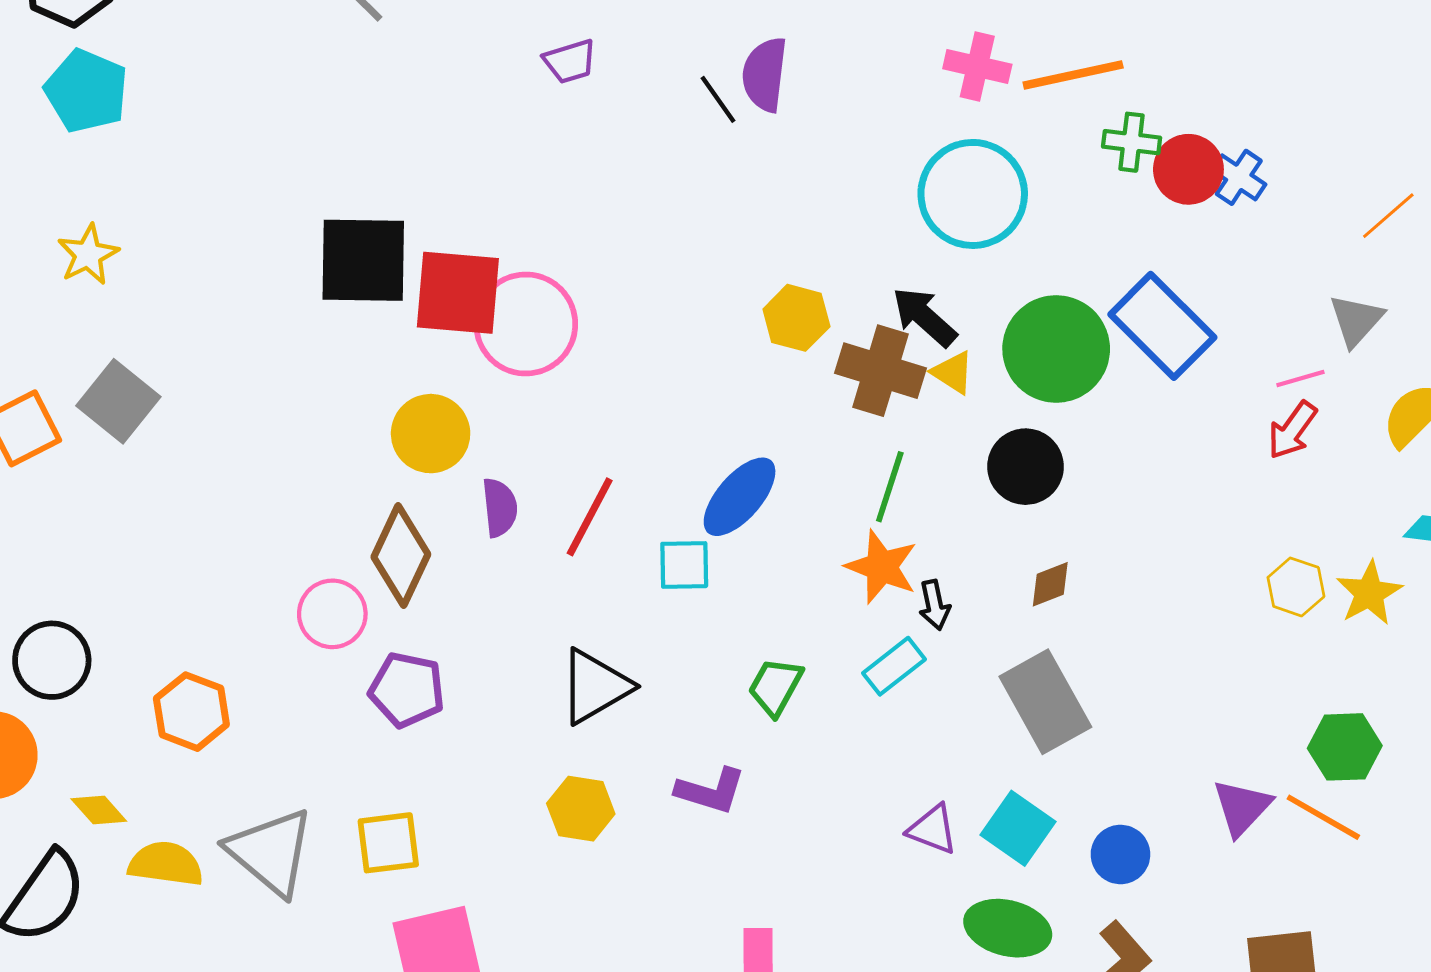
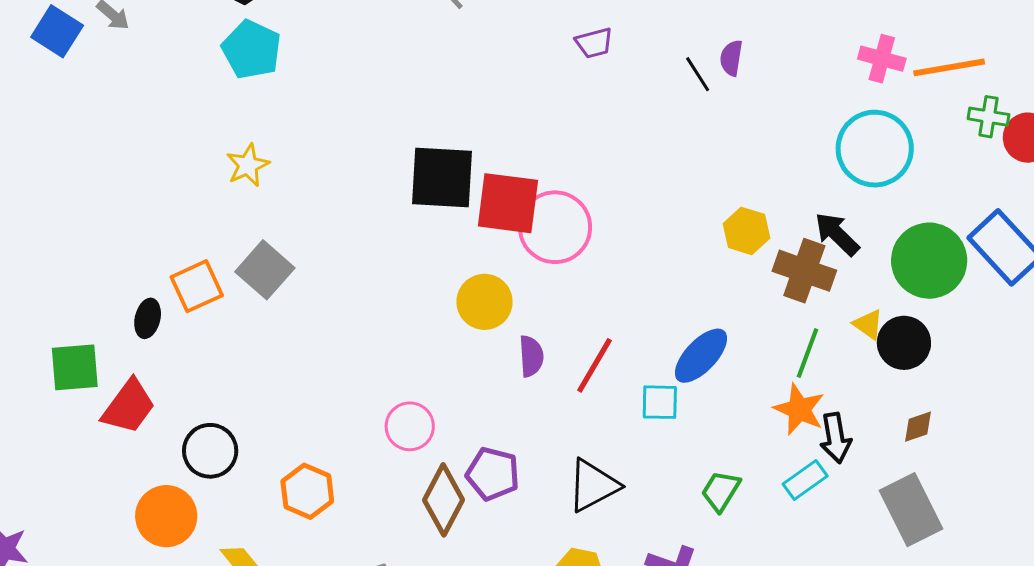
purple semicircle: (765, 74) -> (731, 58), size x0.7
yellow triangle: (953, 372) -> (868, 324), moved
brown diamond: (401, 556) -> (443, 500), moved
black arrow: (934, 605) -> (836, 438), size x1.4
purple pentagon: (407, 690) -> (493, 474), moved

